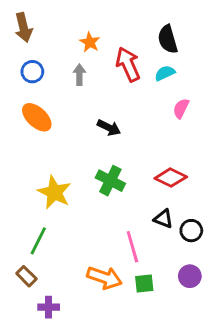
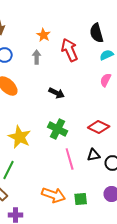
cyan semicircle: (165, 73) -> (107, 55), moved
black triangle: (163, 219) -> (94, 155), turned -32
pink line: (132, 247) -> (70, 159), moved

